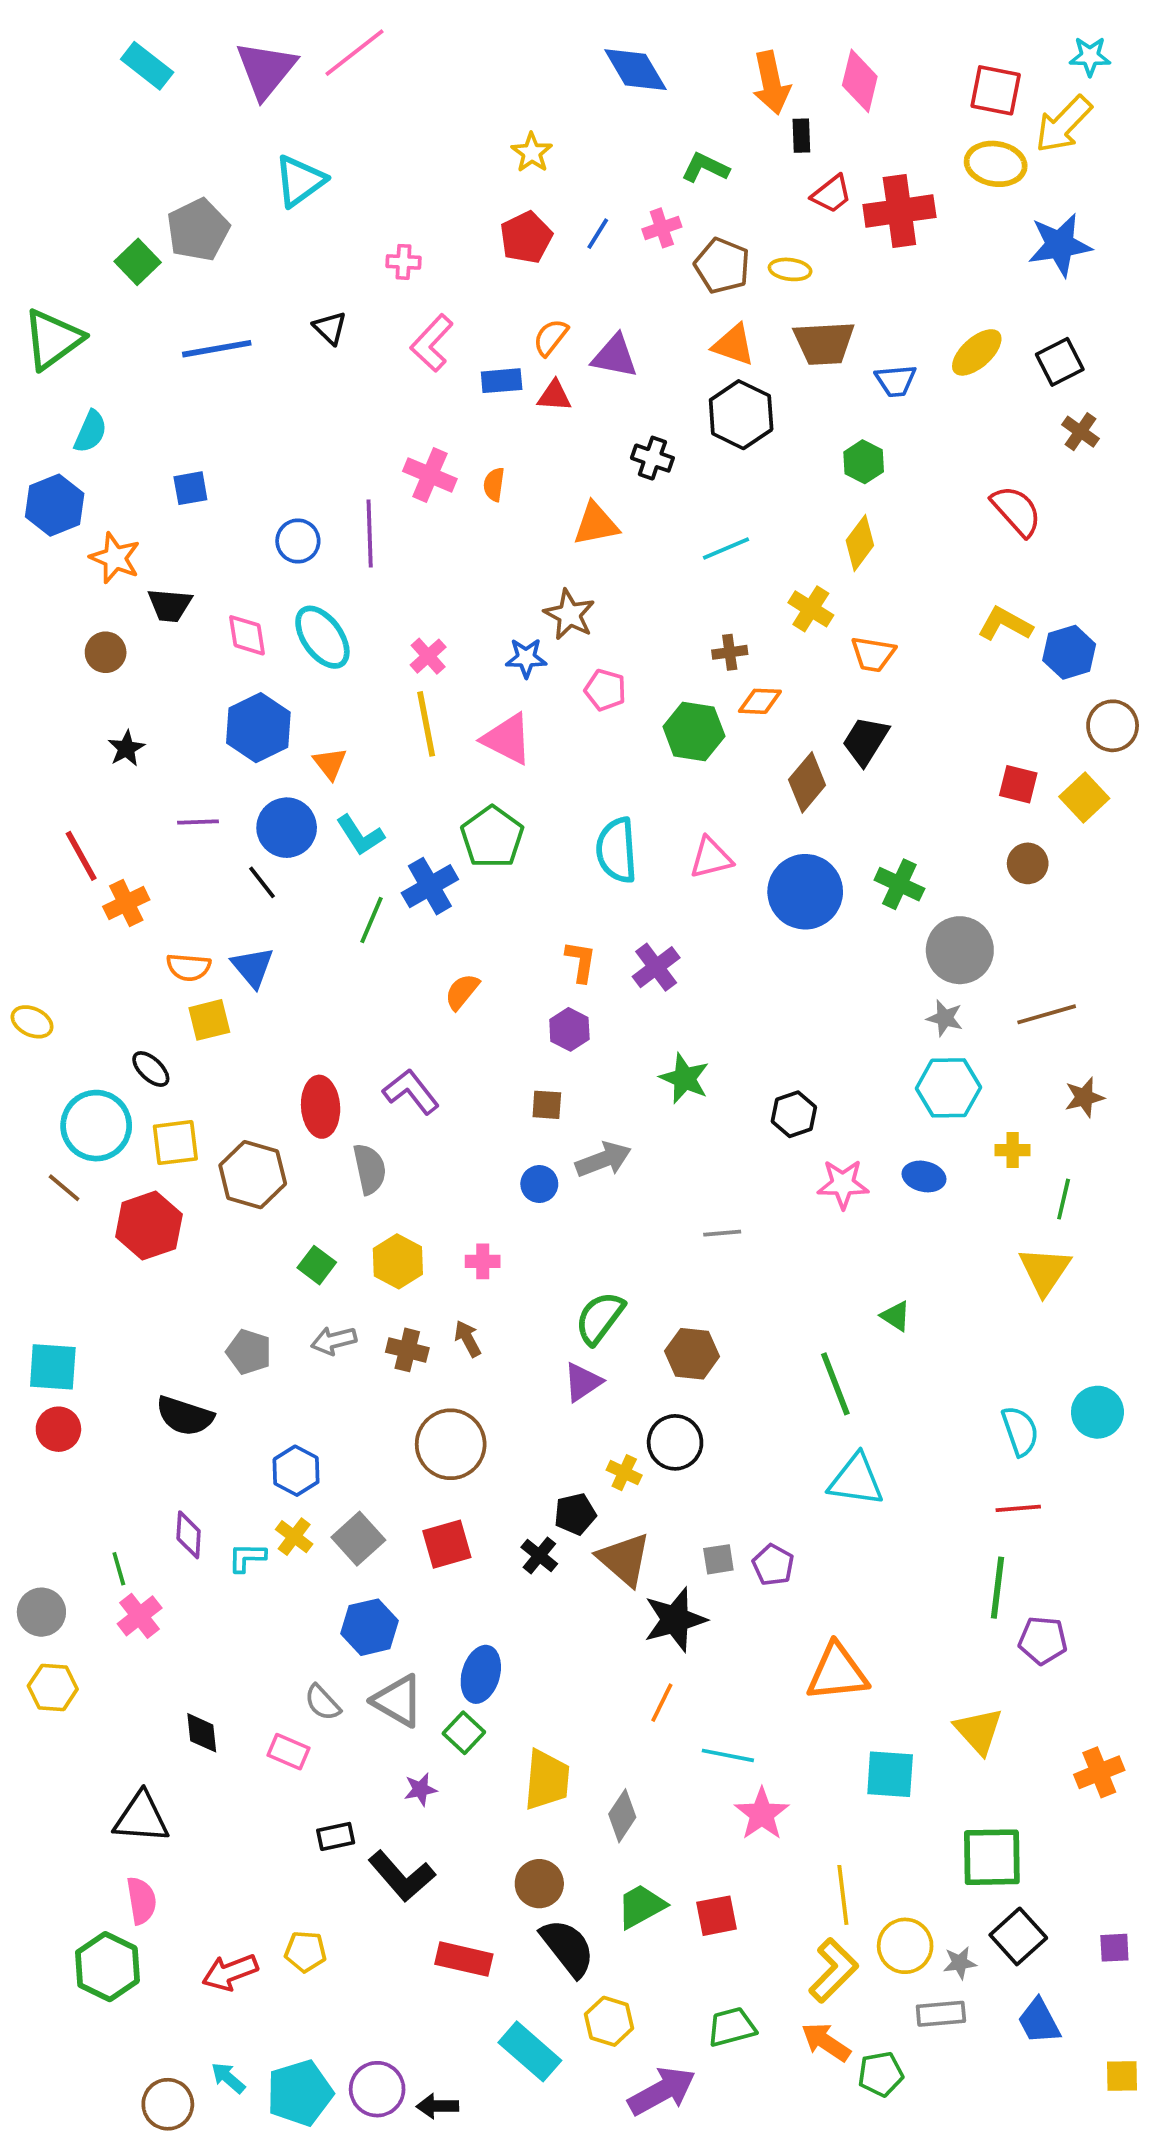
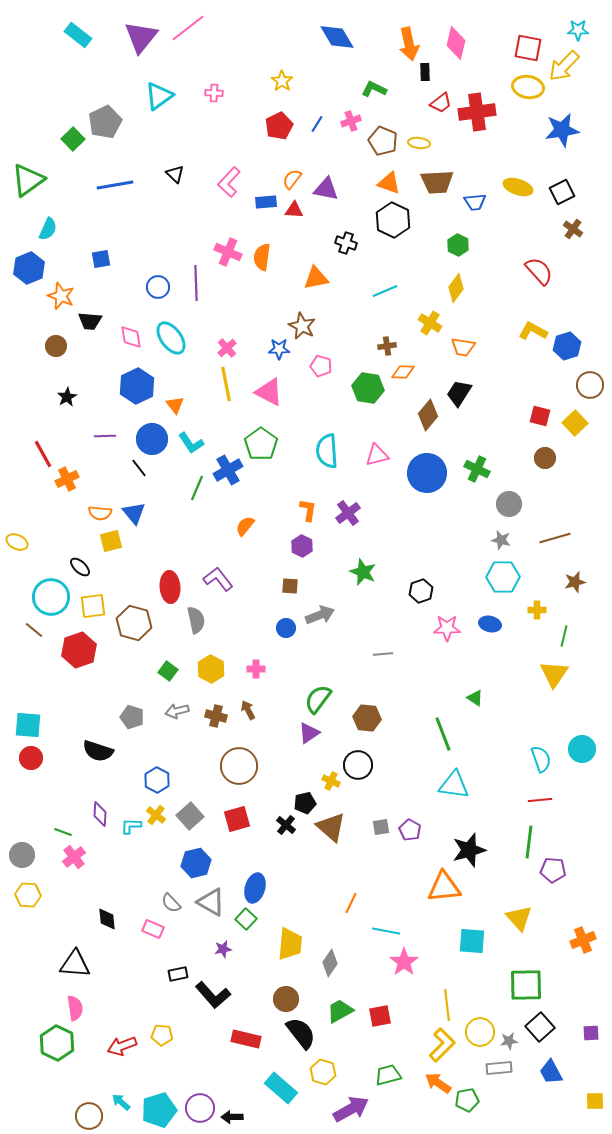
pink cross: (404, 262) -> (214, 93), moved
yellow ellipse: (977, 352) -> (518, 187), turned 60
orange semicircle: (494, 484) -> (262, 257), size x1.5
gray circle: (960, 950) -> (509, 504), size x0.7
green line: (119, 1569) -> (63, 832), turned -54
black star: (675, 1620) -> (469, 850), moved

